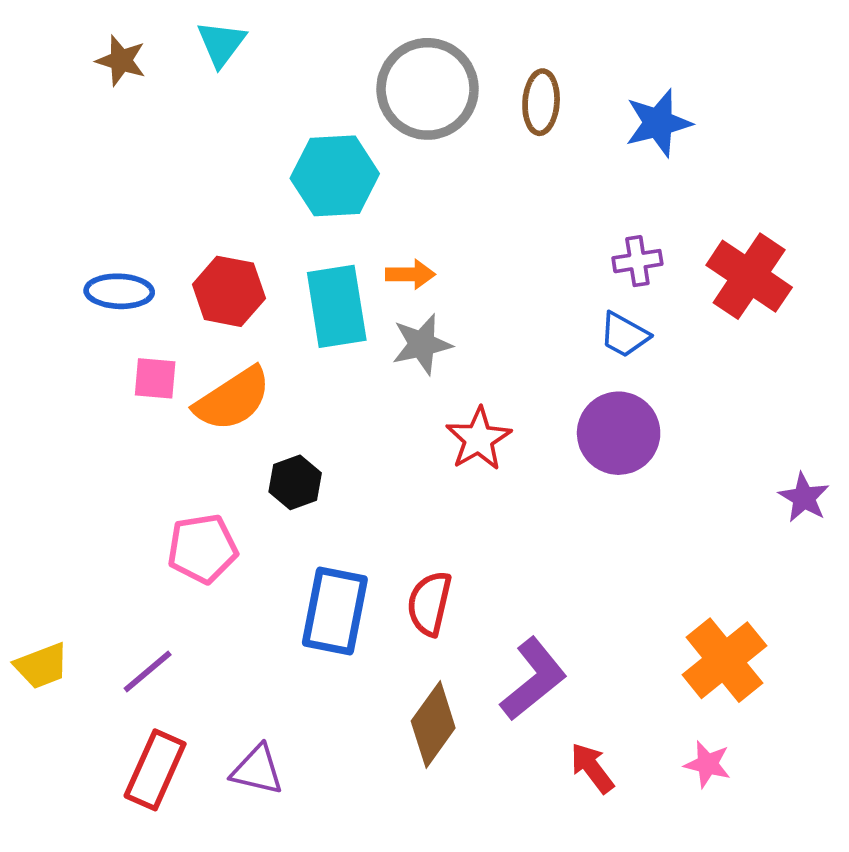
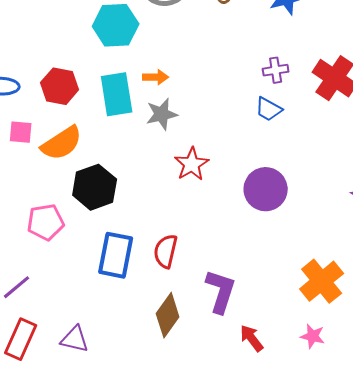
purple circle: (619, 433) -> (266, 189), moved
black hexagon: (295, 482) -> (95, 187), size x1.6
purple L-shape: (533, 679) -> (221, 291), turned -33

